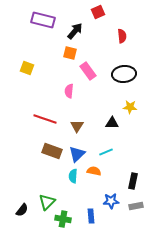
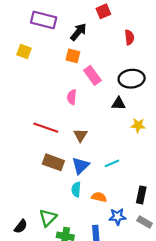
yellow square: (27, 68) -> (24, 51), moved
yellow star: (130, 107) -> (138, 125), moved
black triangle: (112, 123) -> (119, 104), moved
orange semicircle: (94, 171) -> (99, 197), moved
gray rectangle: (136, 206) -> (145, 222), turned 40

